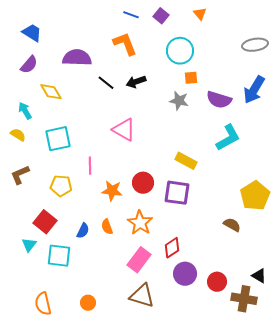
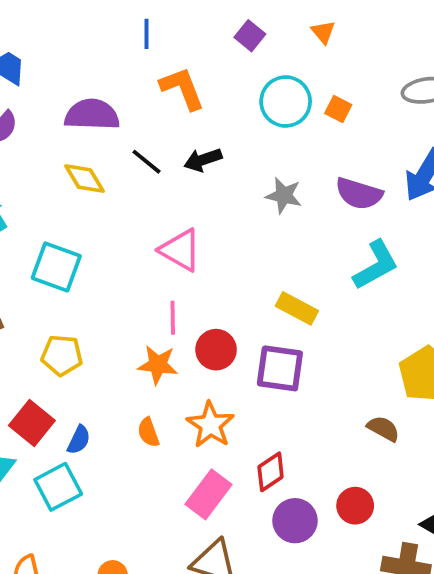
blue line: (131, 15) -> (146, 34), moved, turned 70
orange square: (191, 78) -> (338, 109), moved, turned 32
yellow diamond: (51, 92) -> (84, 179), moved
cyan square: (58, 139) -> (56, 267), turned 32
pink line: (90, 166) -> (173, 318), moved
blue semicircle: (83, 231) -> (79, 440), moved
cyan square: (59, 256) -> (58, 487), turned -35
red circle: (217, 282) -> (355, 506), moved

